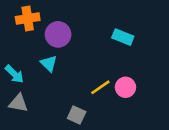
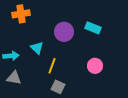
purple circle: (58, 34) -> (64, 32), moved
cyan arrow: (14, 74) -> (11, 56), turned -49
yellow line: (100, 87) -> (52, 66), moved, turned -35

